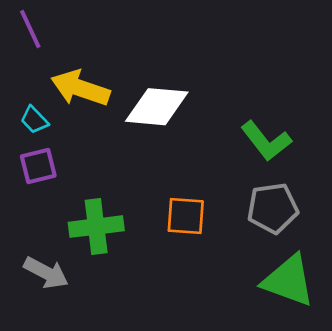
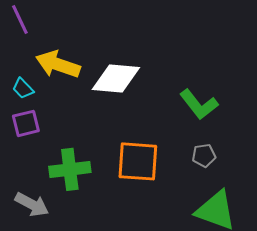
gray pentagon: (273, 208) -> (204, 155), size x0.6
orange square: (186, 216) -> (138, 161), size x1.4

